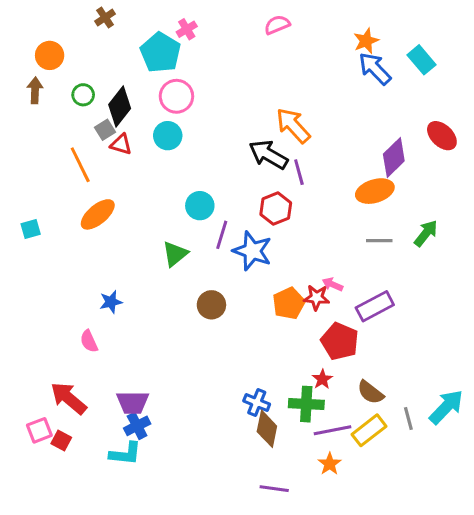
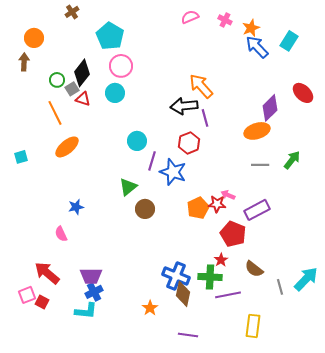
pink cross: (187, 29) -> (225, 20), moved, turned -32
cyan rectangle: (422, 60) -> (289, 41), turned 72
green circle: (83, 95) -> (57, 80), moved
black arrow: (268, 155) -> (184, 106), turned -36
green triangle: (175, 254) -> (128, 187), moved
blue cross: (257, 403) -> (176, 276), size x1.5
yellow rectangle: (369, 430) -> (253, 326), moved, turned -45
orange star: (330, 464) -> (150, 308), moved

